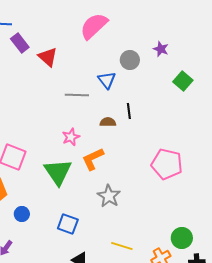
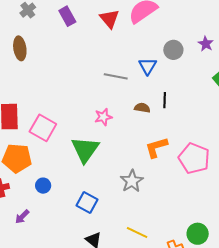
red triangle: (48, 57) -> (109, 19), moved
orange L-shape: (93, 159) -> (156, 147), moved

